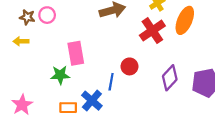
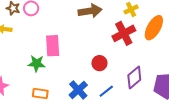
blue line: (111, 82) -> (106, 91), moved, turned 35
blue cross: (92, 101) -> (78, 90), moved

